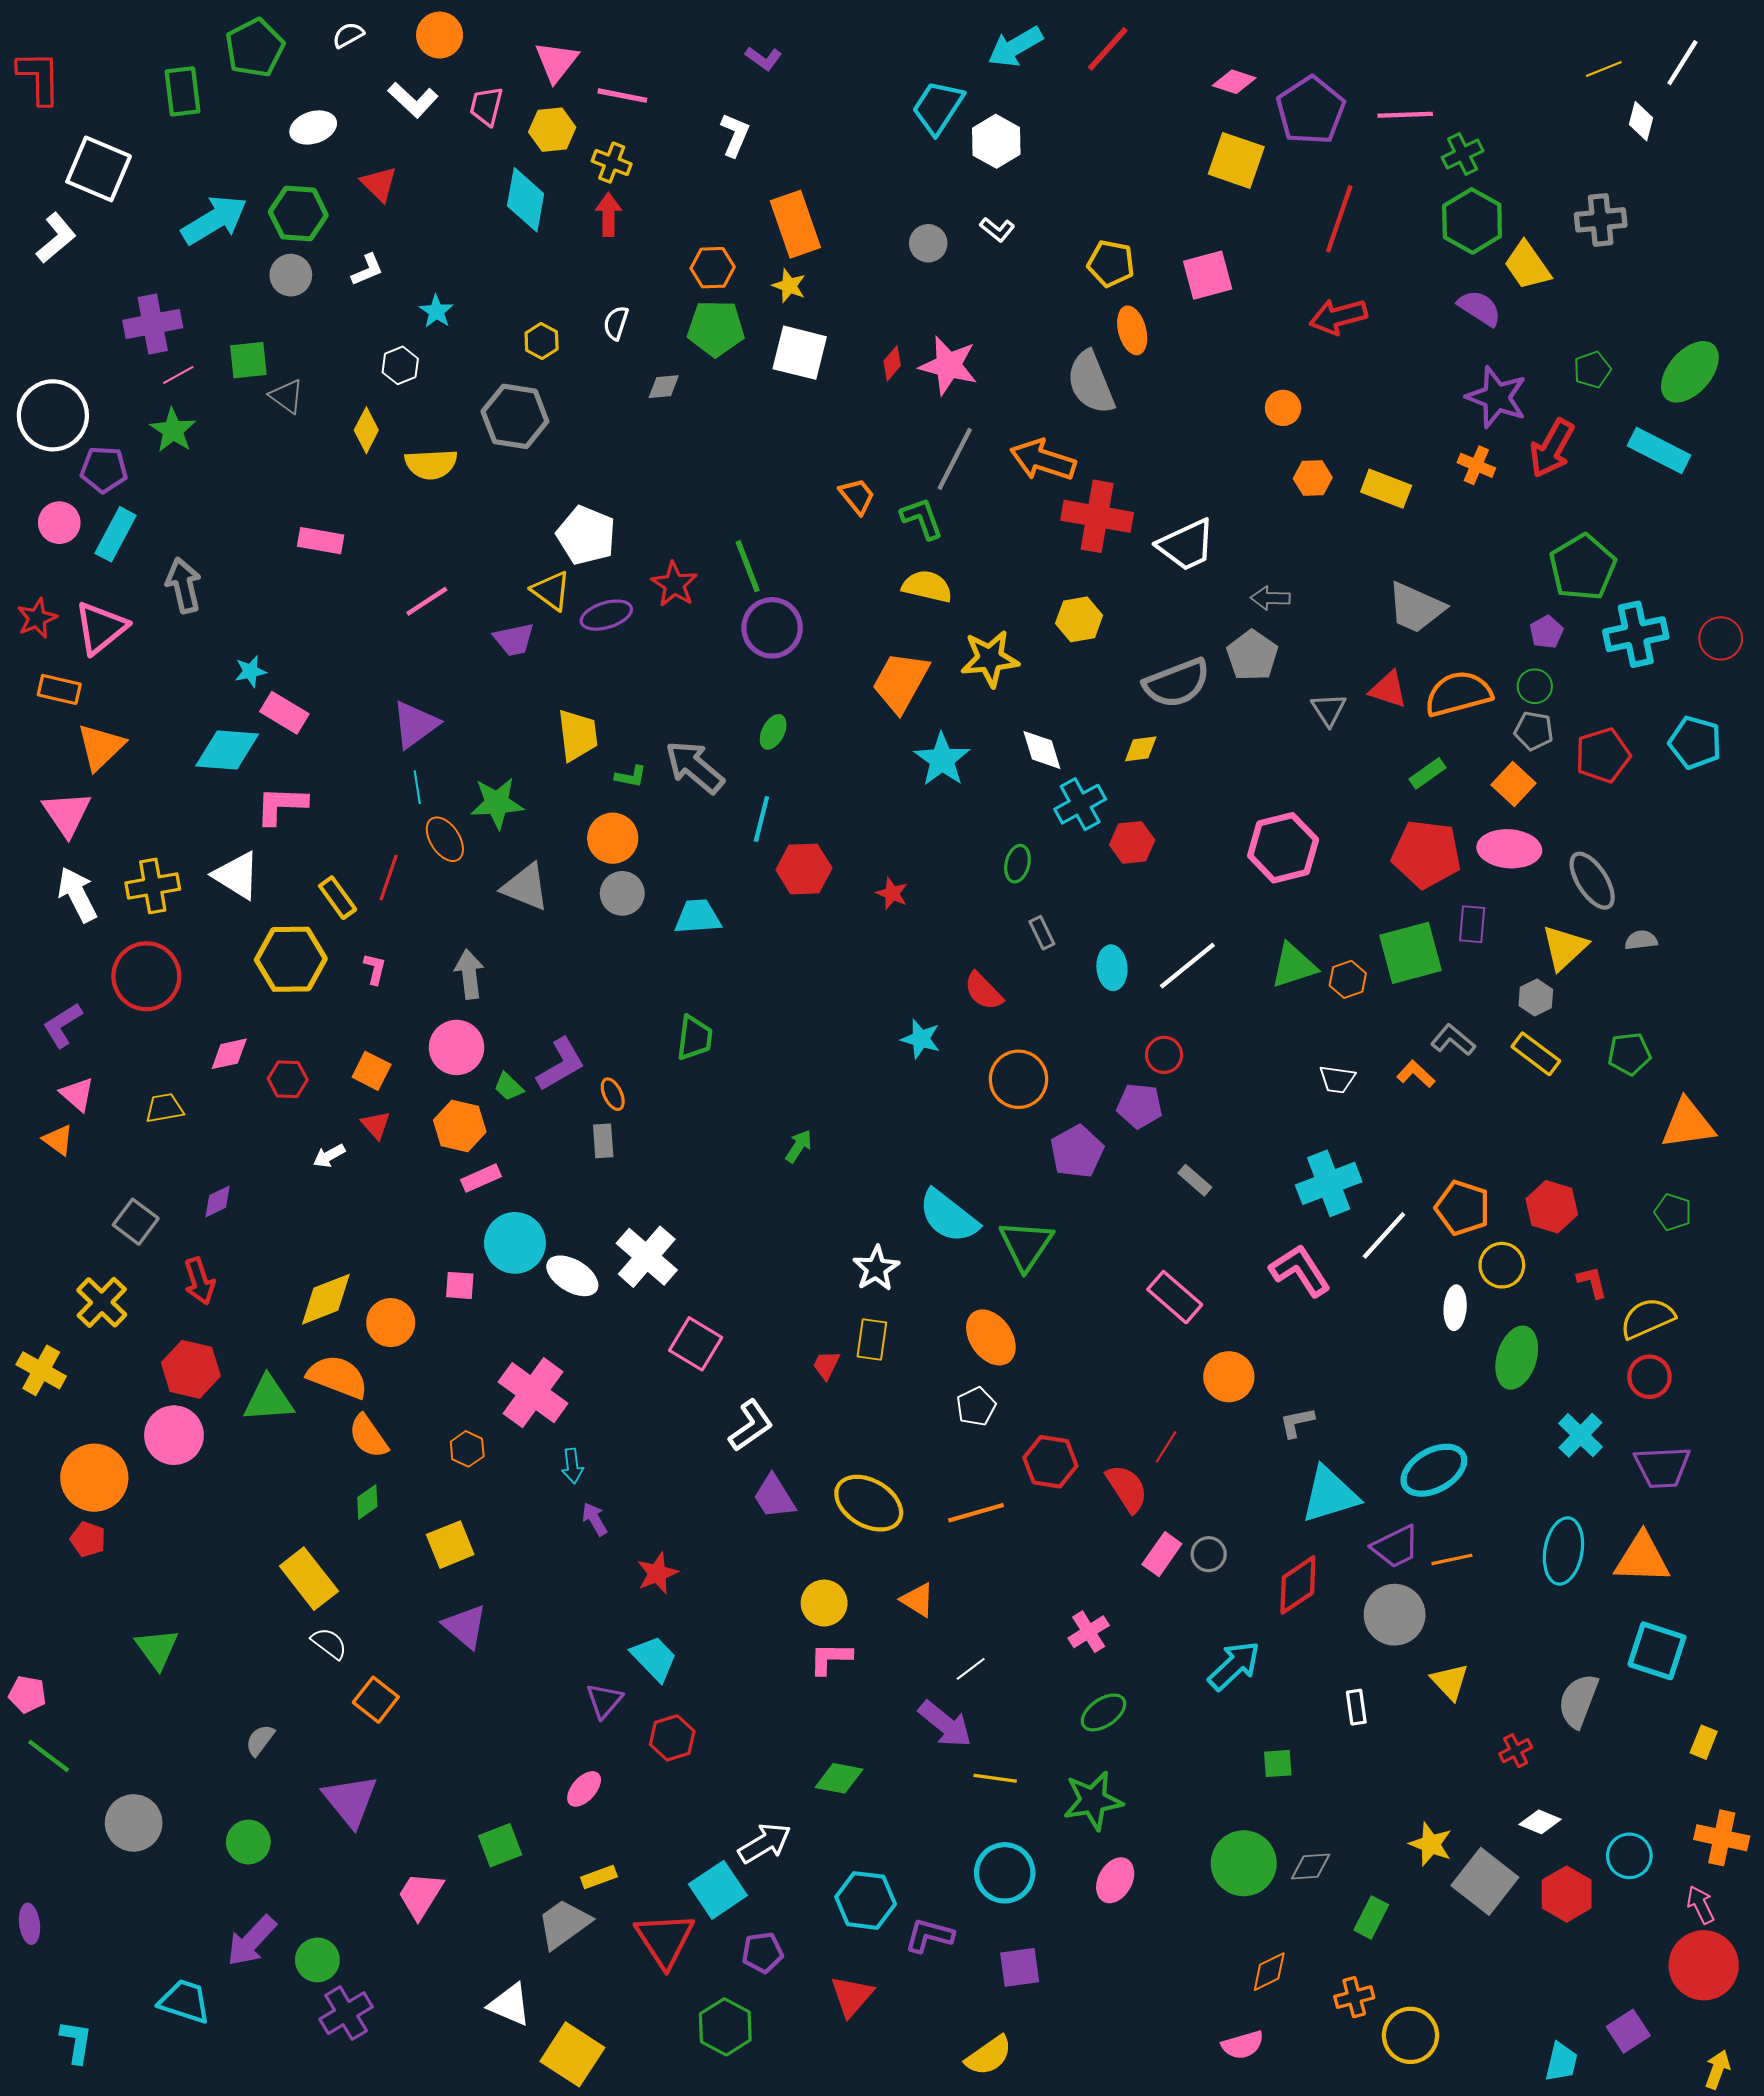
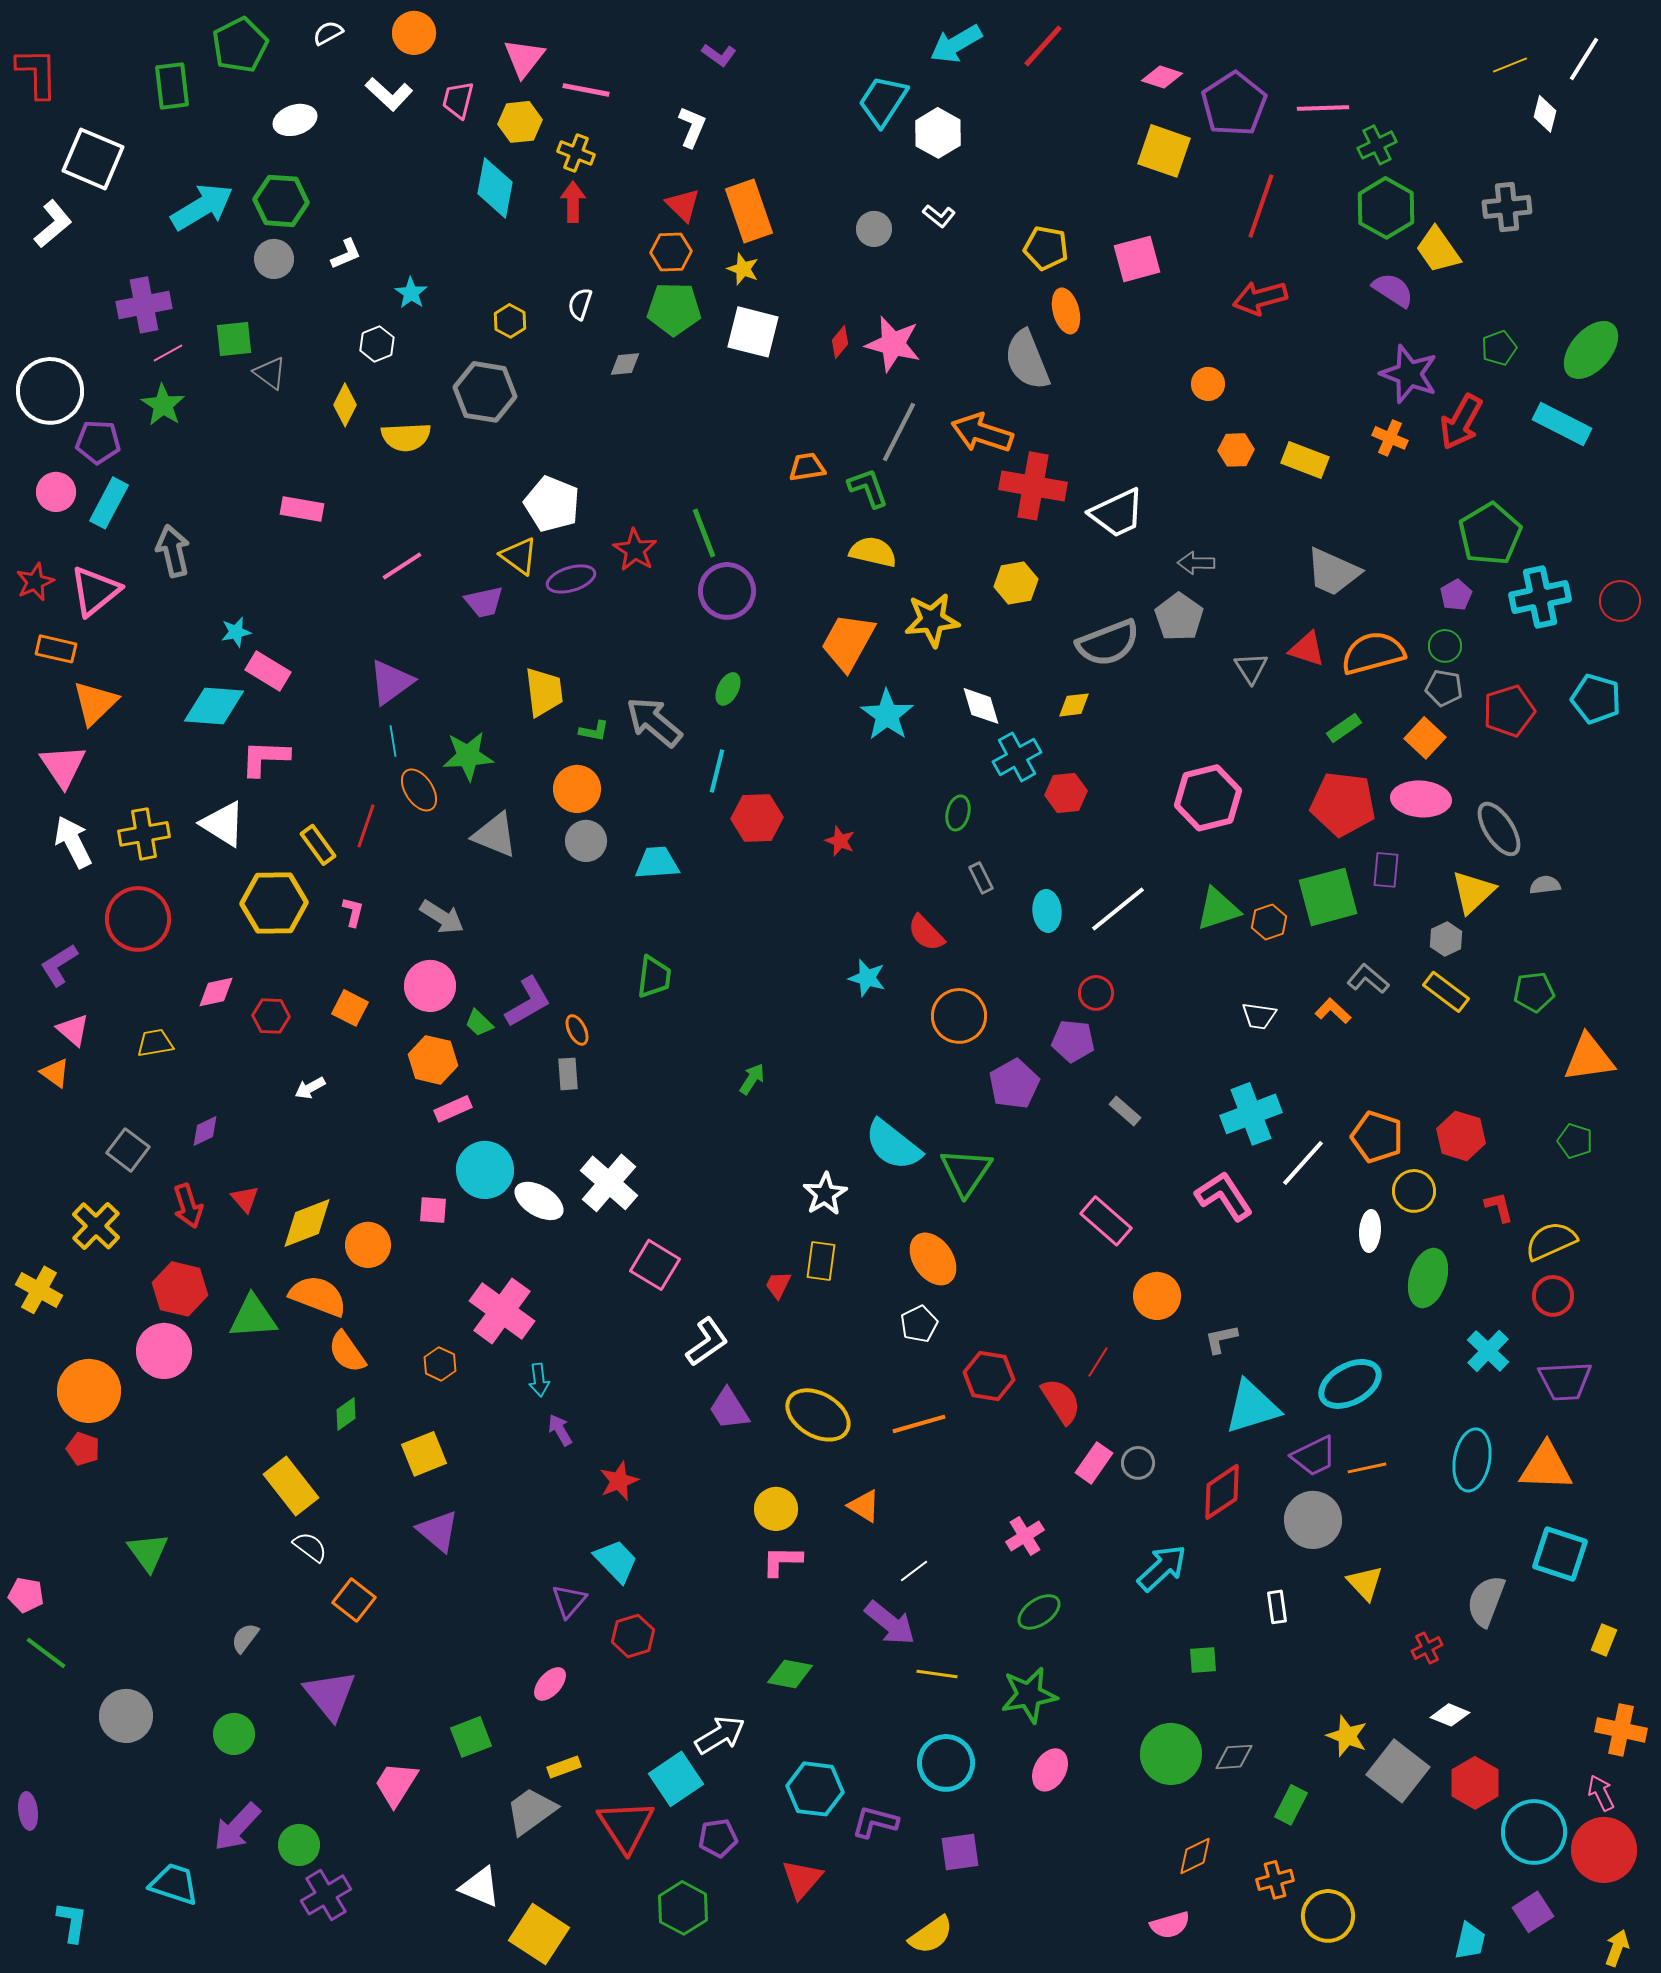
red triangle: (379, 184) -> (683, 205), moved
orange trapezoid: (857, 496) -> (807, 467), turned -60
gray arrow: (469, 974) -> (442, 917), turned 129
red triangle: (376, 1125) -> (245, 1199), moved
cyan circle: (1629, 1856) -> (1534, 1832), moved, size x1.5

